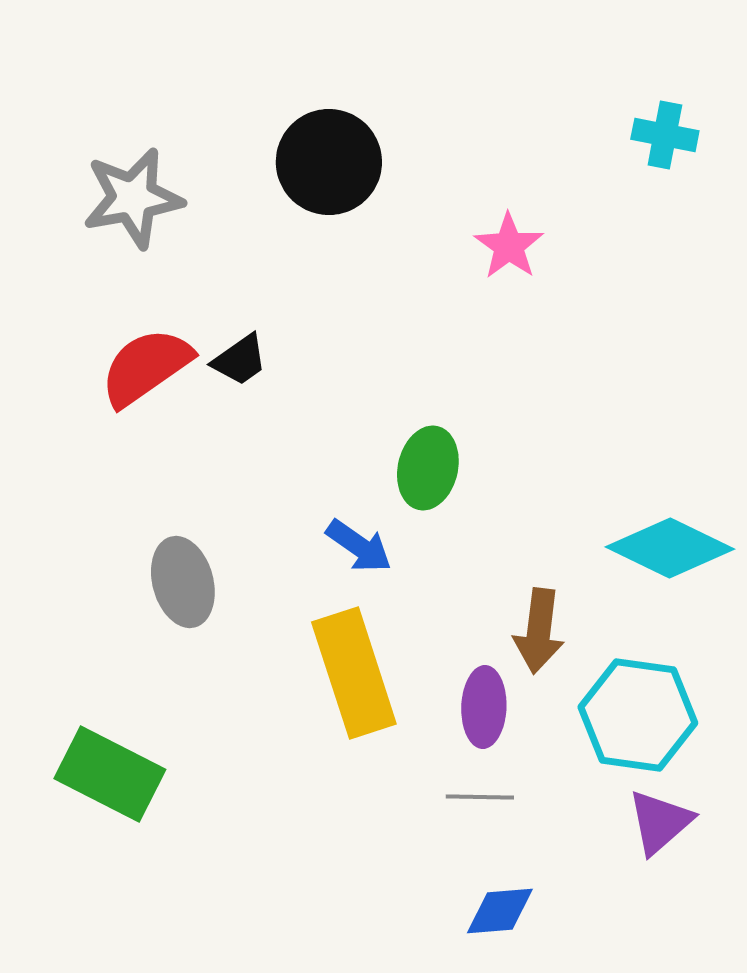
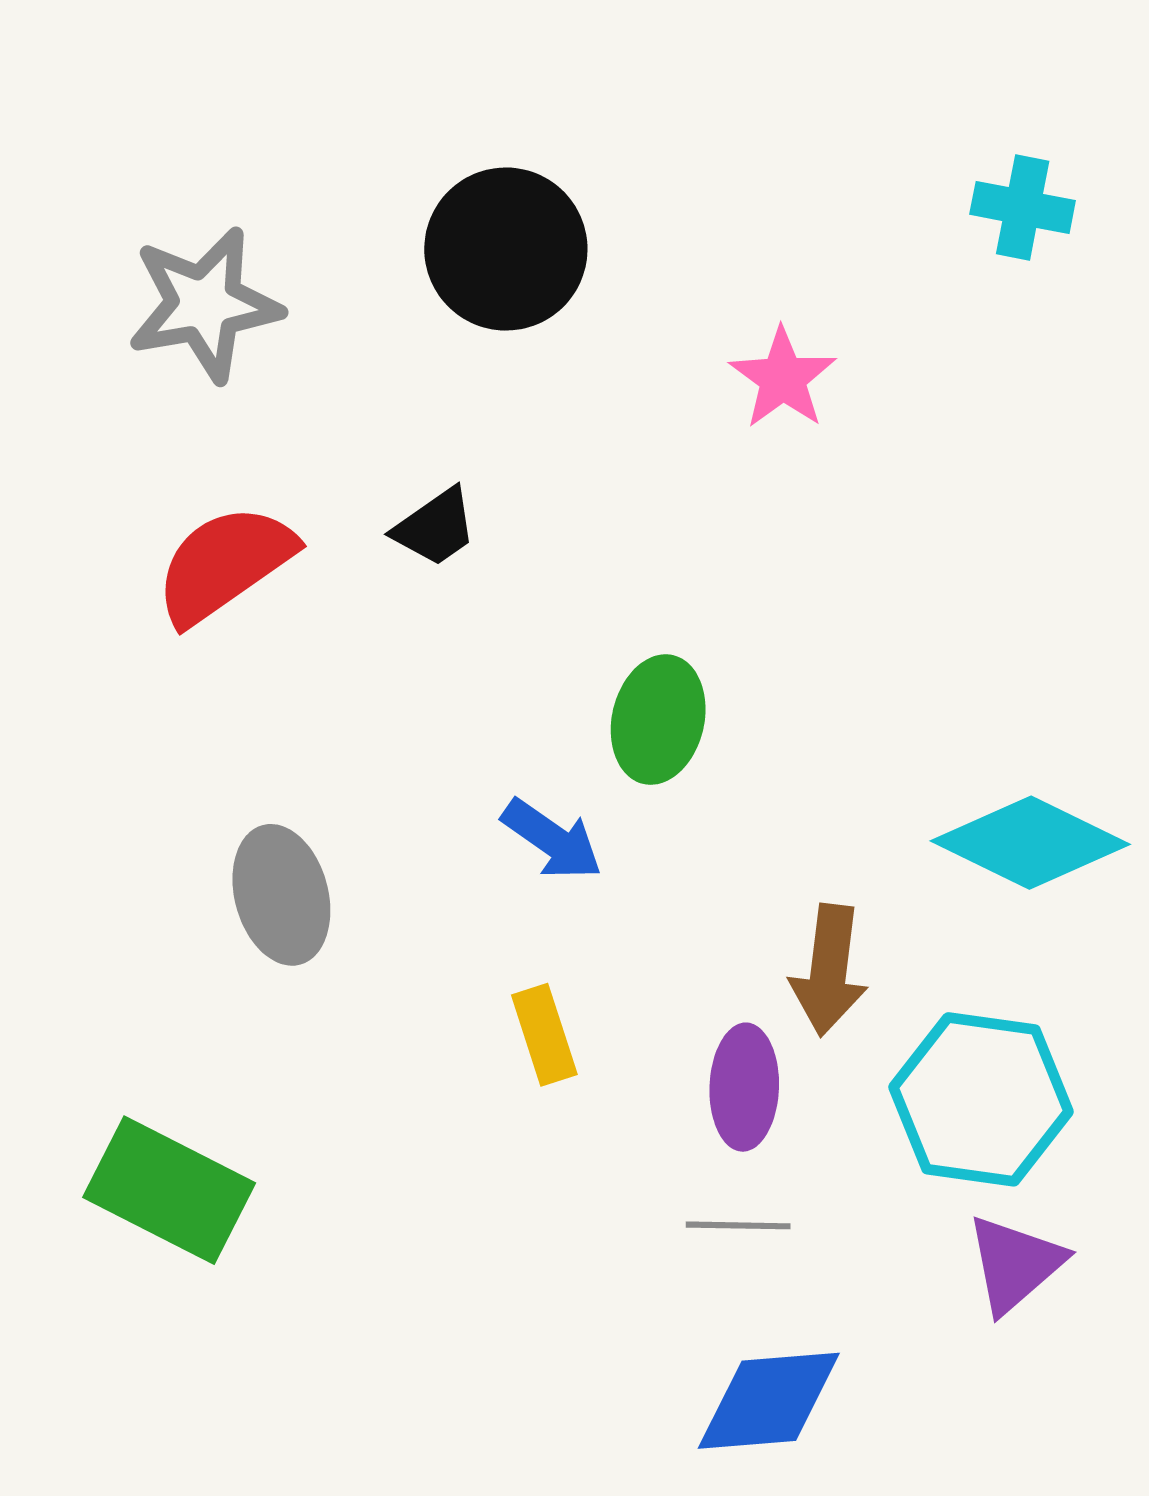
black trapezoid: (240, 360) -> (435, 527), moved
yellow rectangle: (354, 673) -> (544, 1035), size x0.5
blue diamond: (500, 911) -> (769, 1401), size x1.4

